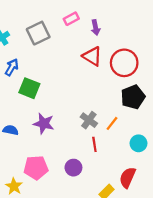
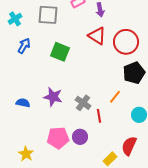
gray square: (38, 33) -> (48, 15), turned 30
green square: (29, 88) -> (60, 52), moved
gray cross: (89, 120) -> (83, 103), moved
pink pentagon: (36, 168) -> (58, 138), moved

